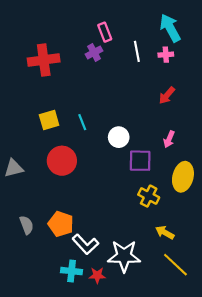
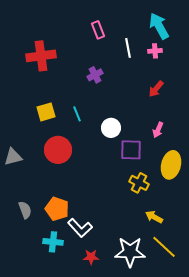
purple cross: (94, 52) -> (95, 75), moved
white star: (124, 256) -> (130, 252), moved
cyan cross: (72, 271) -> (53, 242), moved

